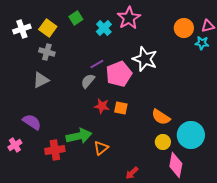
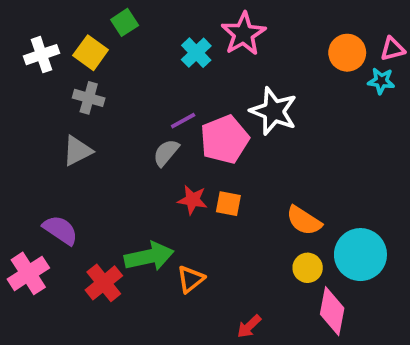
green square: (76, 18) -> (125, 22), moved
pink cross: (15, 145) -> (28, 273), size x1.5
red cross: (55, 150) -> (104, 283), turned -30

